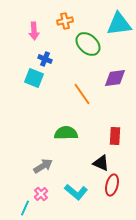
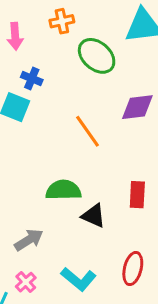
black triangle: (101, 163) -> (94, 216), moved

